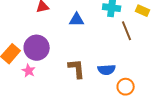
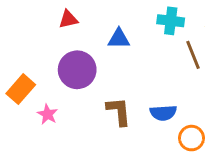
purple circle: (37, 48) -> (77, 70), moved

